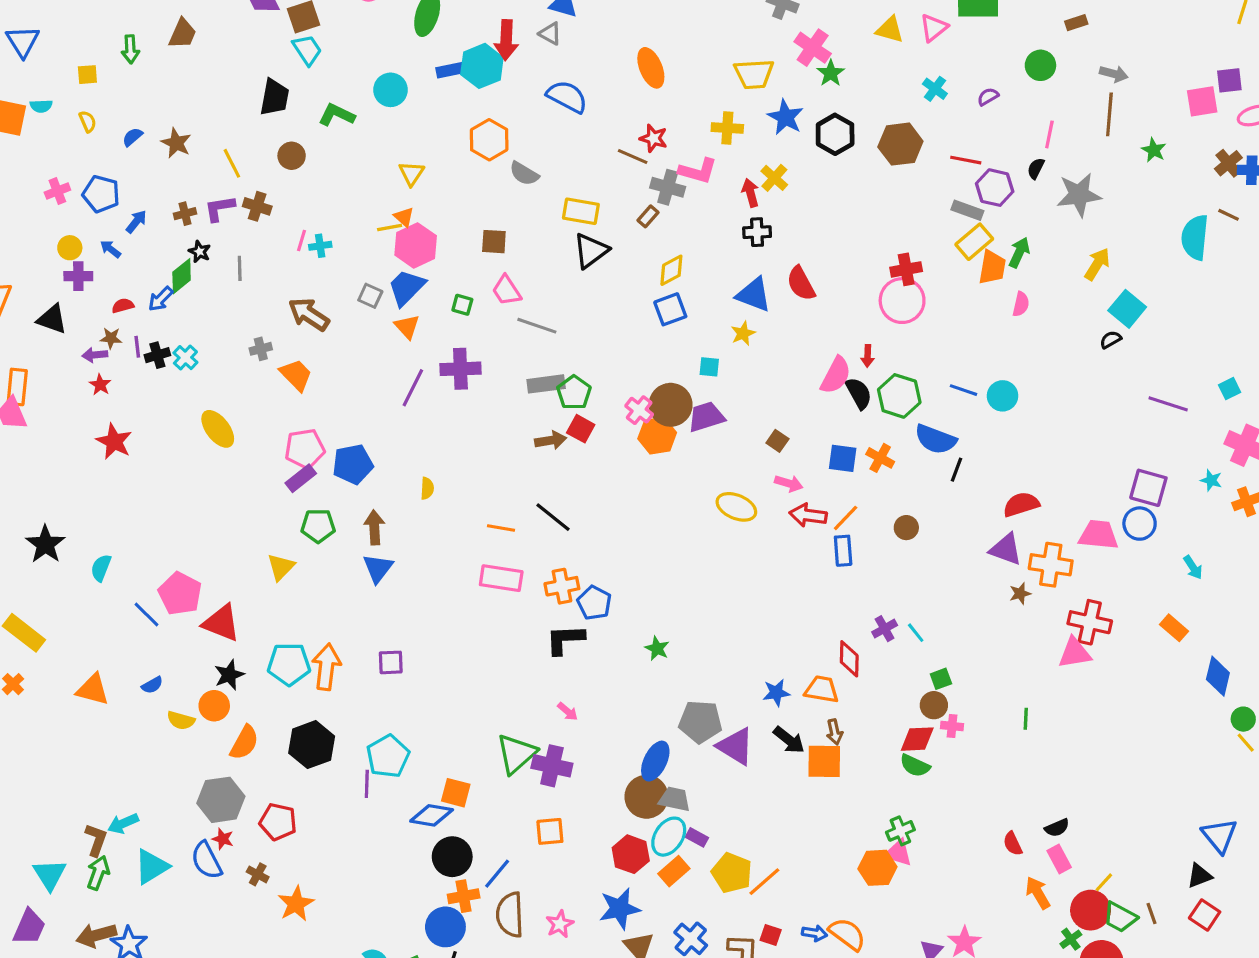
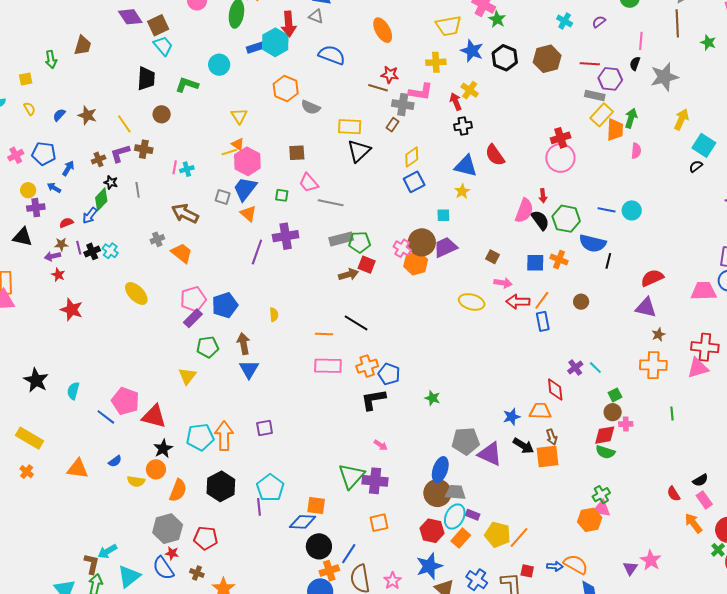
green pentagon: (574, 393) -> (359, 242), turned -30
orange cross: (1051, 565) -> (653, 365), moved

